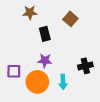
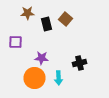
black rectangle: (45, 34) -> (46, 24), moved
purple square: (14, 71) -> (16, 42), moved

